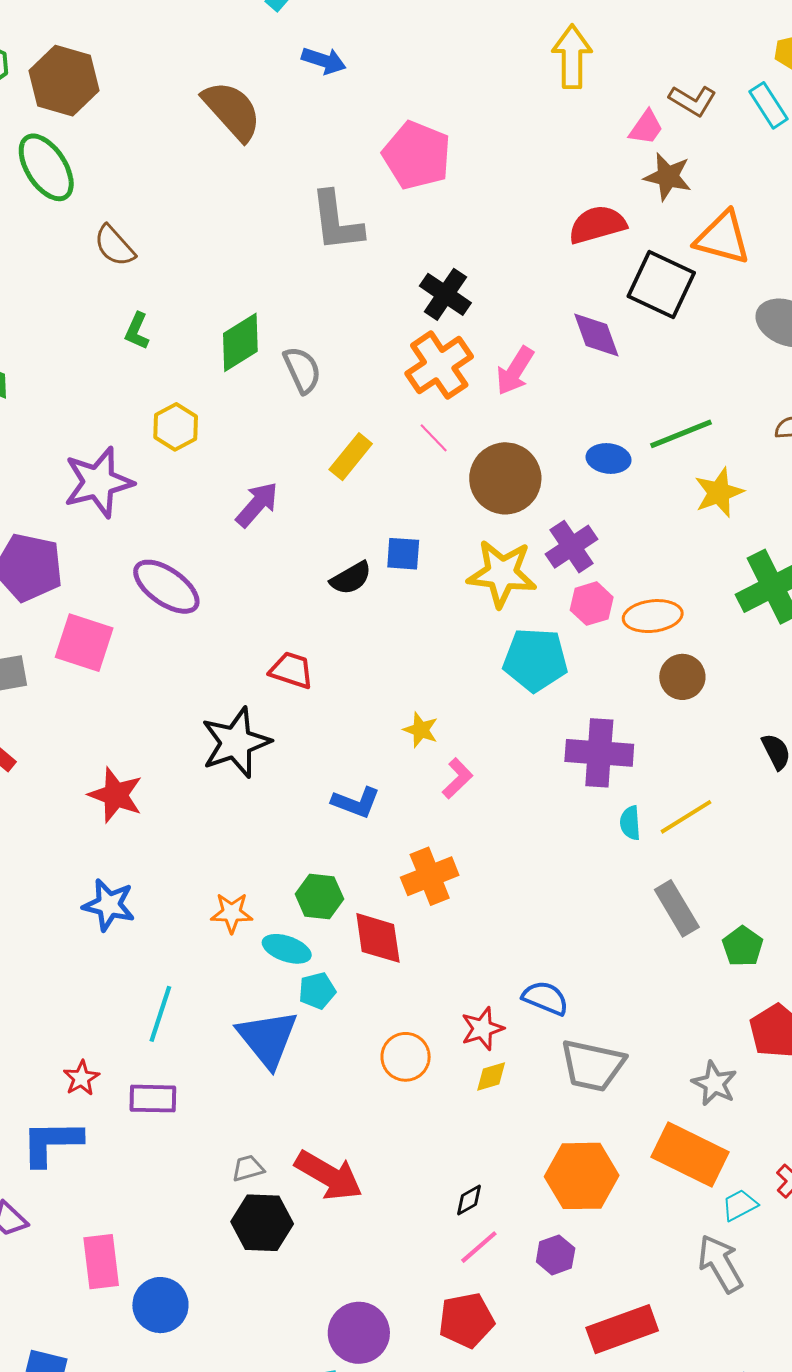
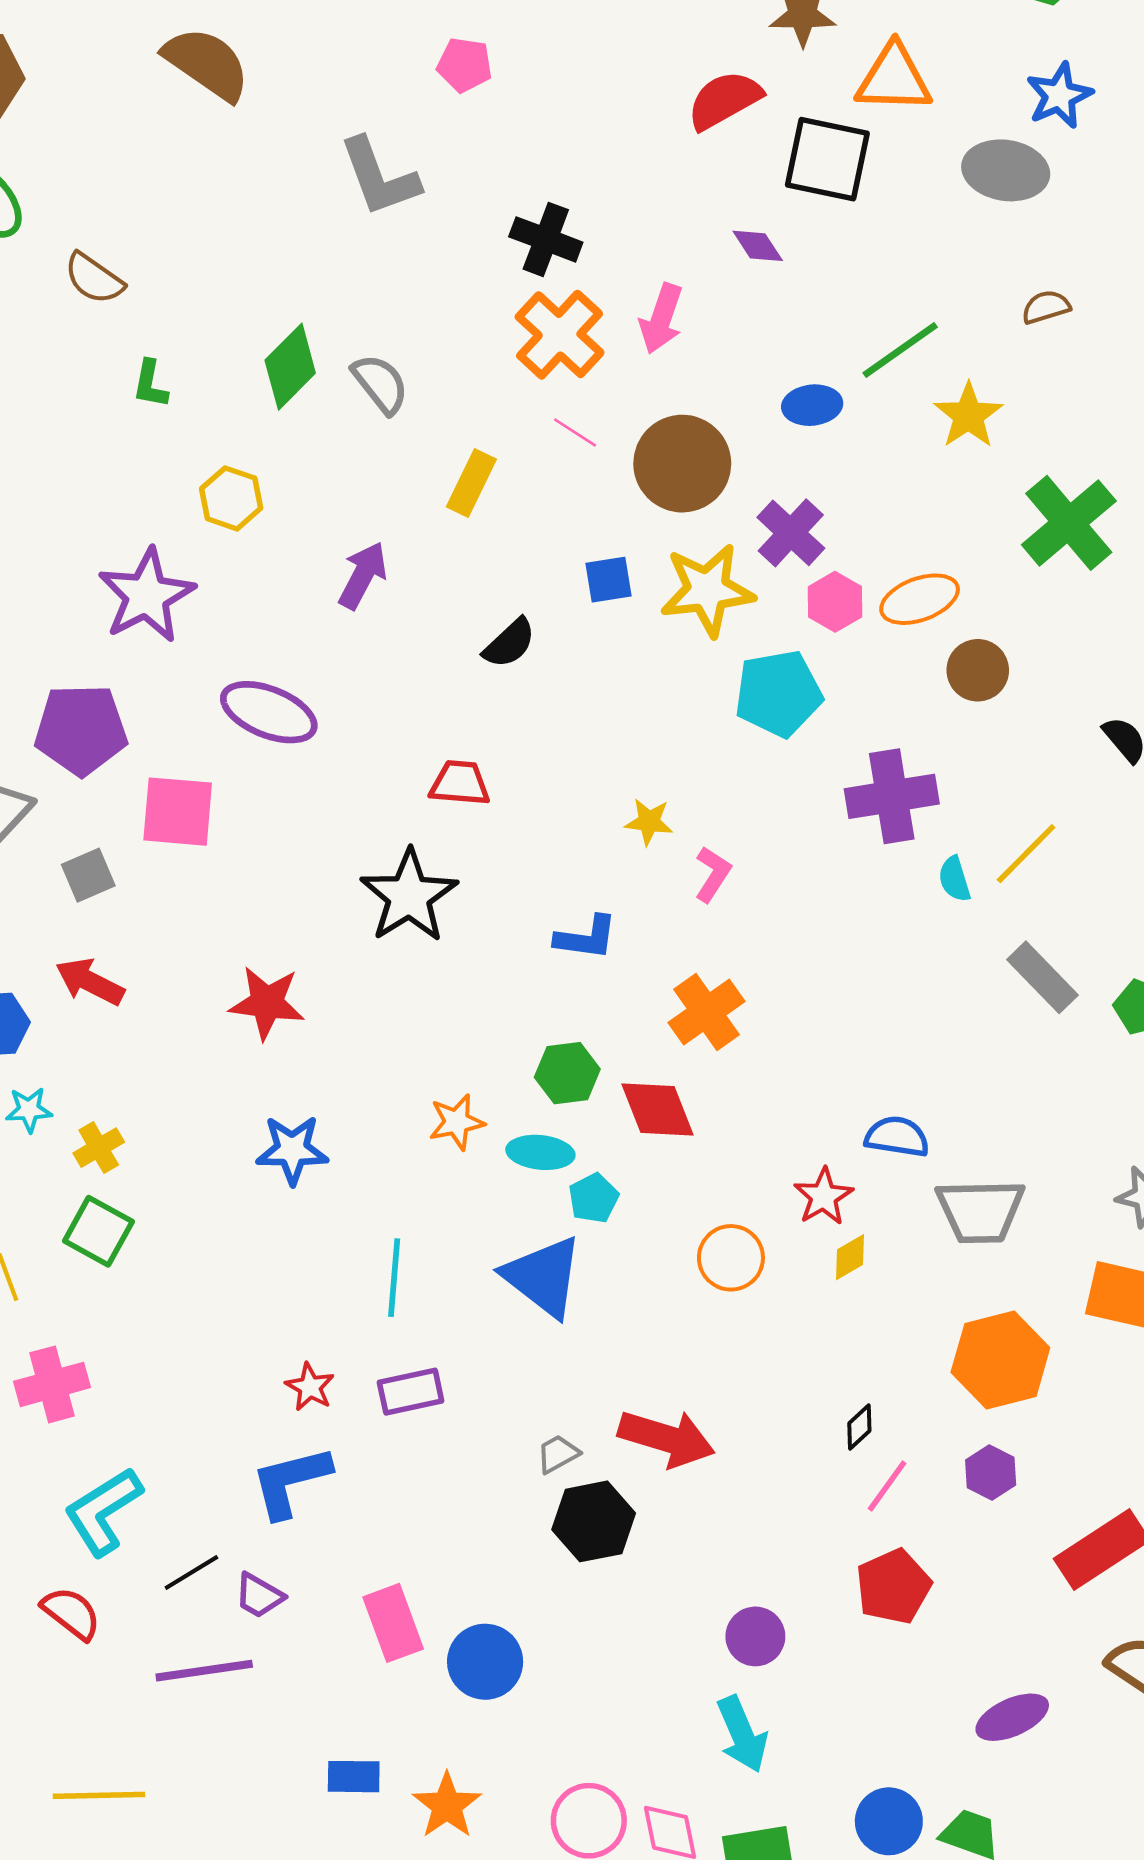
pink pentagon: (417, 155) -> (465, 65), size x0.6
purple diamond: (596, 335) -> (758, 246), size x0.7
blue square: (403, 554) -> (609, 580), moved
purple circle: (359, 1333) -> (755, 1636), size x0.7

